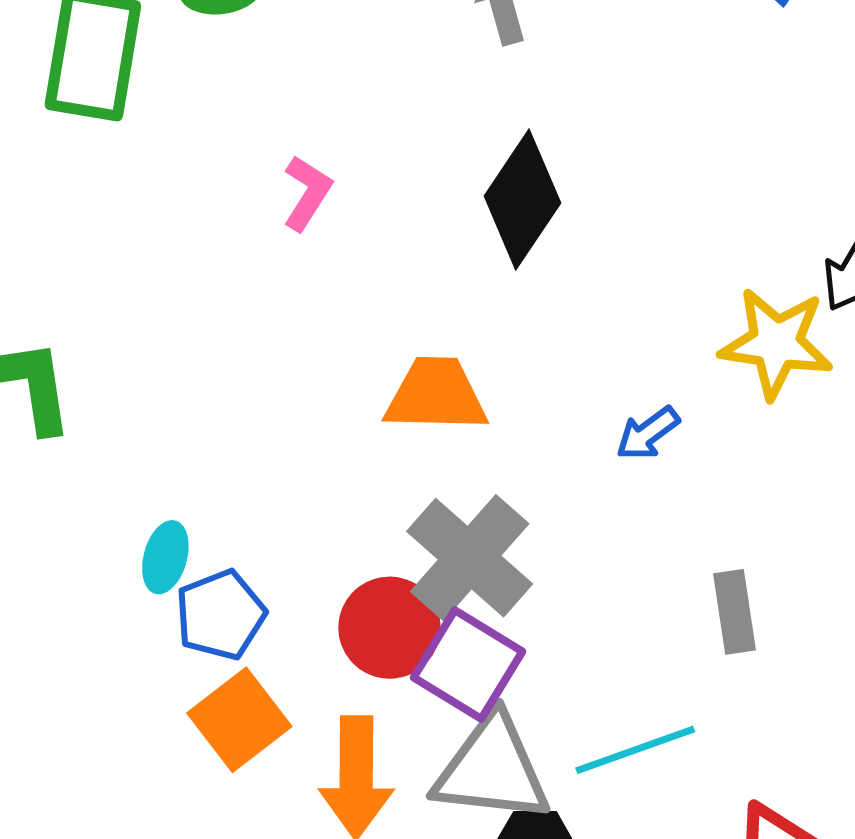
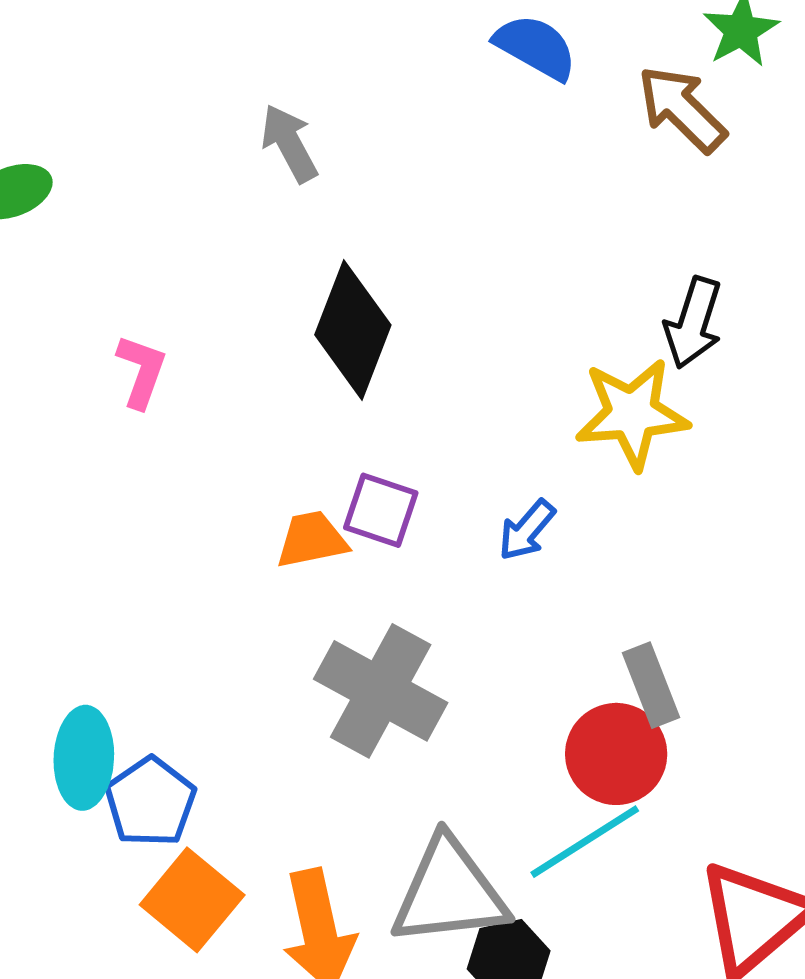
orange trapezoid: (436, 395) -> (312, 540), size x0.7
cyan ellipse: (165, 557) -> (84, 758), size x1.4
red circle: (389, 628) -> (616, 754), moved
purple square: (468, 665) -> (381, 510), moved, size x0.7

